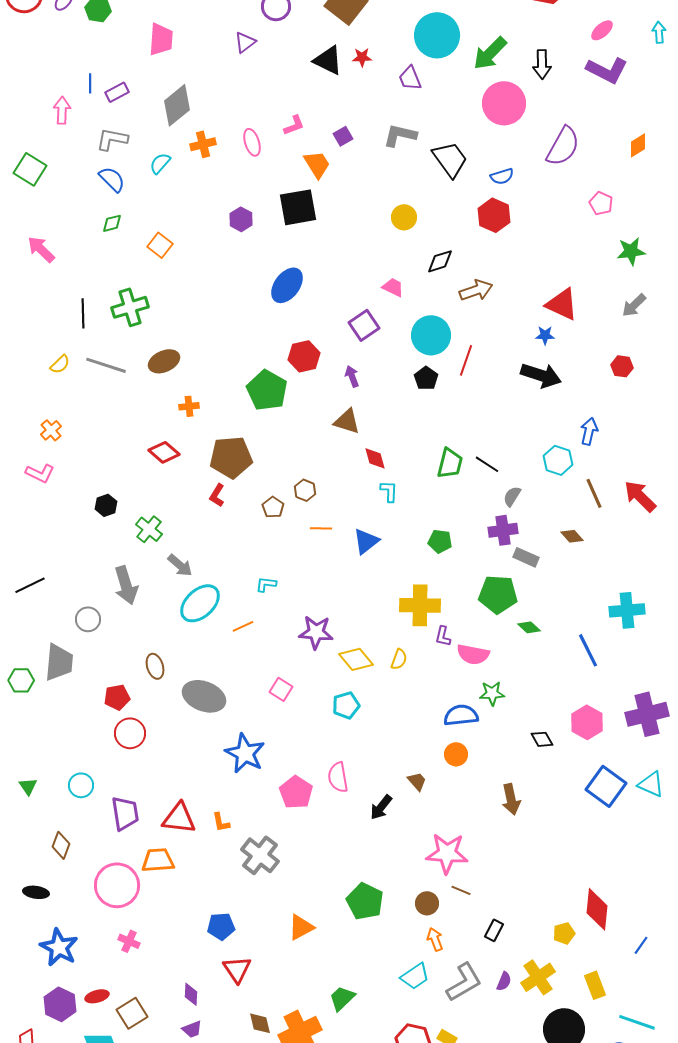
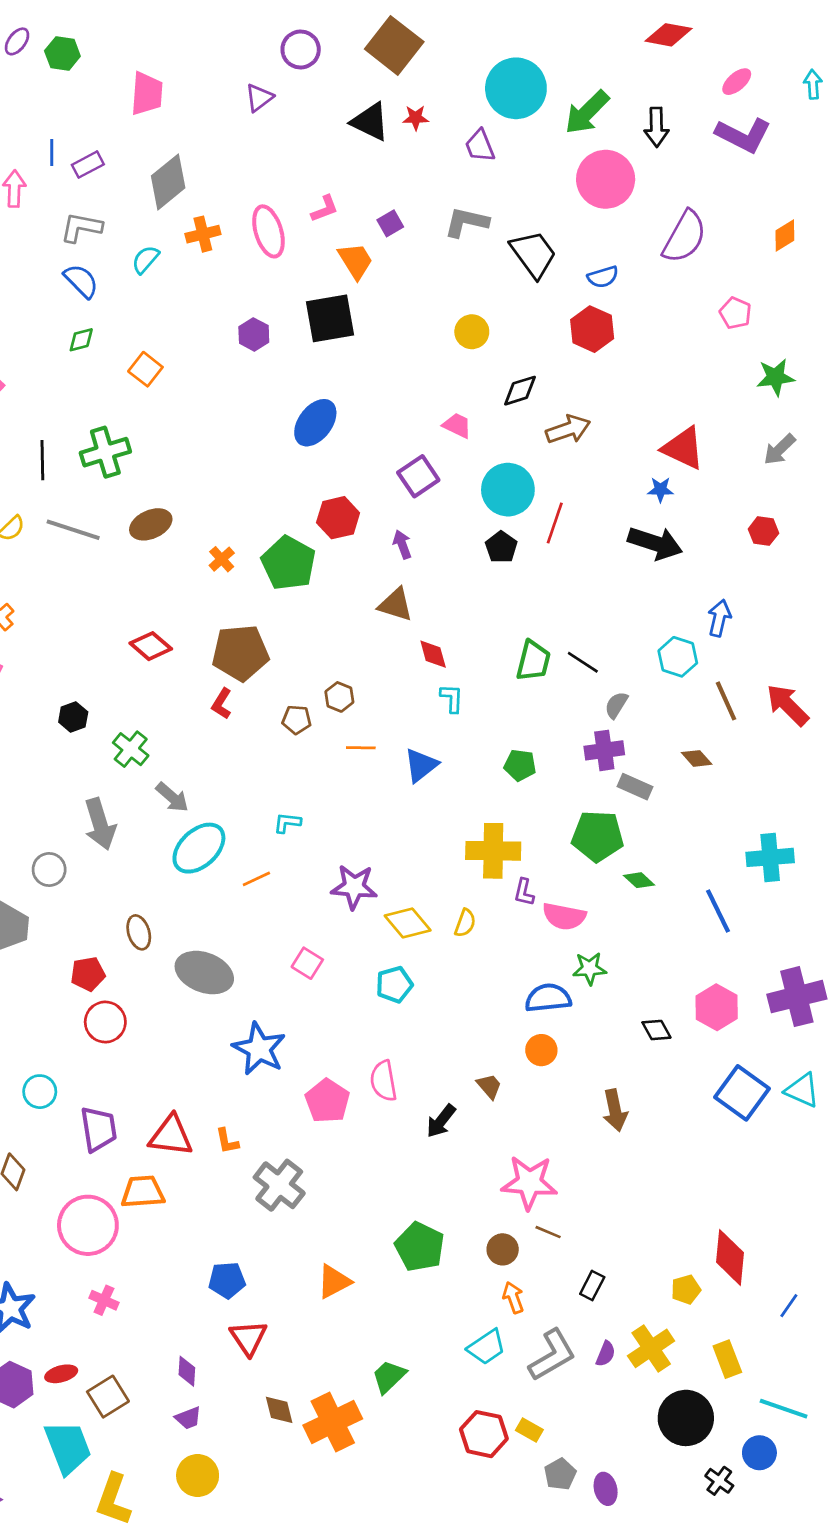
pink ellipse: (252, 142) -> (268, 231), size x1.4
orange cross: (189, 406) -> (222, 559), moved, turned -36
brown pentagon: (273, 507) -> (297, 720), turned -30

